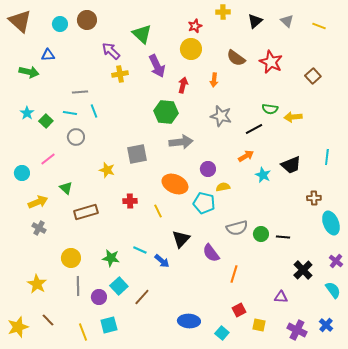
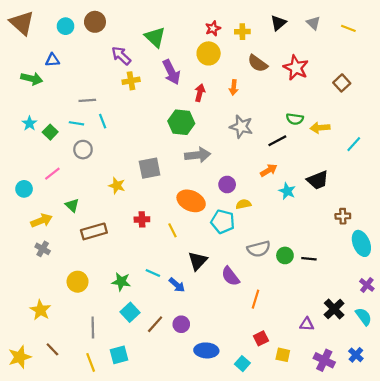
yellow cross: (223, 12) -> (242, 32), moved
cyan line: (327, 157) -> (354, 144), moved, turned 35
black cross: (303, 270) -> (334, 309), moved
gray line: (78, 286) -> (93, 328), moved
purple circle: (99, 297) -> (181, 324), moved

